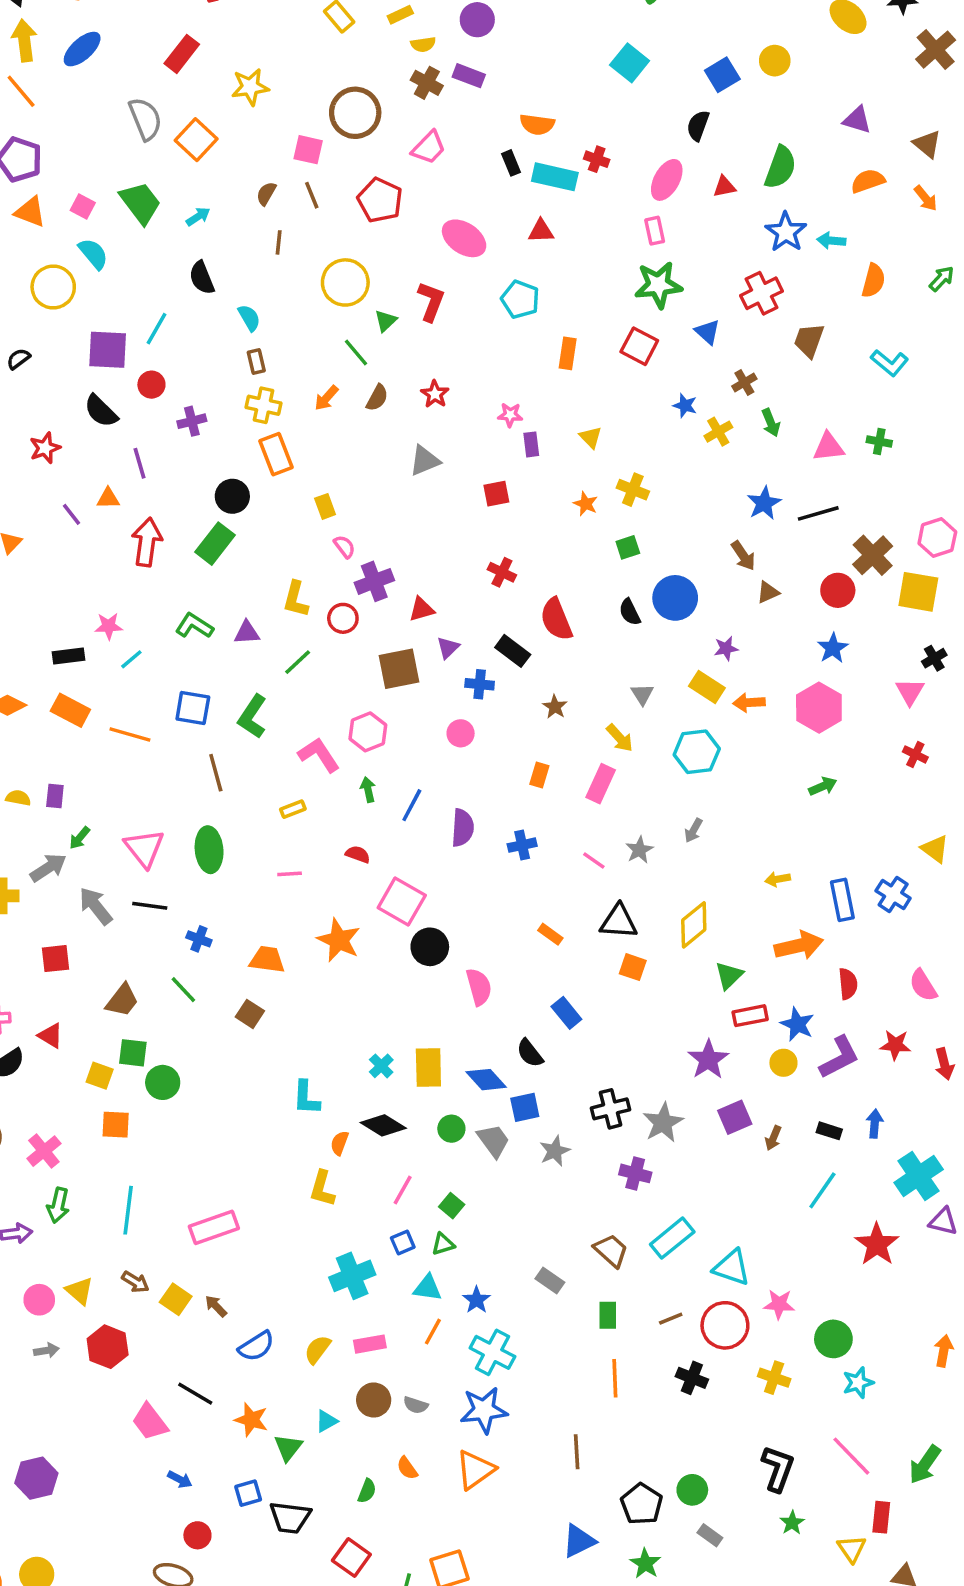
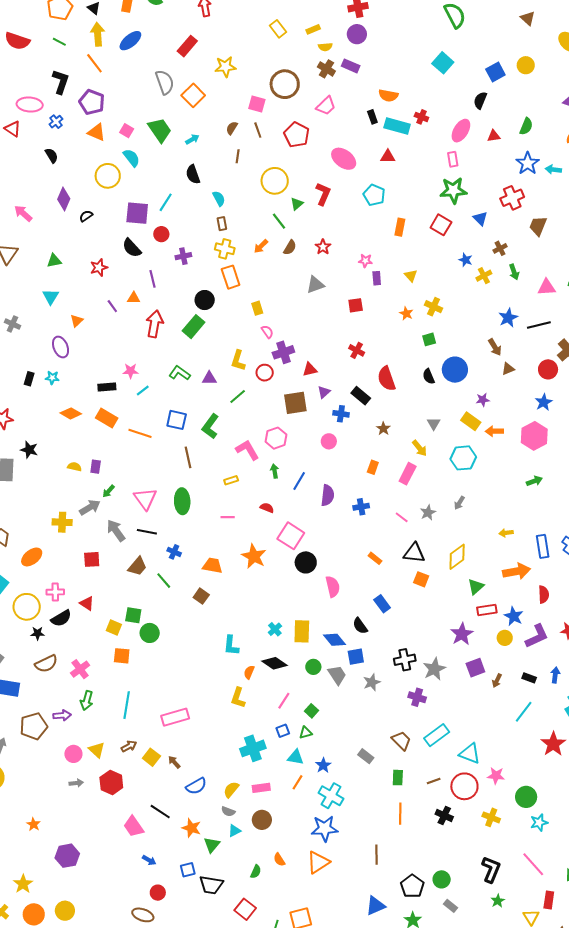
green semicircle: (780, 167) -> (526, 126), size x0.7
brown trapezoid: (122, 1000) -> (137, 566), moved
brown arrow: (135, 1282) -> (129, 746), turned -63
gray semicircle: (416, 1405) -> (228, 811), moved

